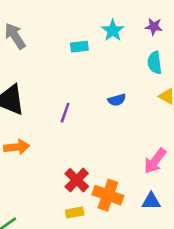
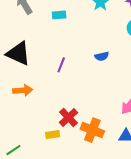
cyan rectangle: (79, 47) -> (59, 15), moved
yellow rectangle: (75, 213) -> (53, 135), moved

